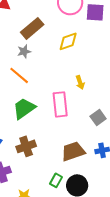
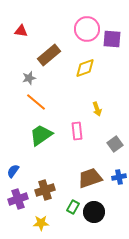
gray star: (24, 51) -> (29, 78), moved
pink rectangle: (60, 104) -> (77, 131), size x0.7
brown cross: (26, 146) -> (45, 190), moved

